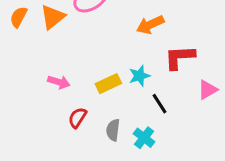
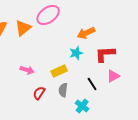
cyan star: (139, 76) -> (76, 53), moved
pink triangle: (208, 90) -> (113, 76), moved
gray semicircle: (113, 130) -> (63, 90), moved

